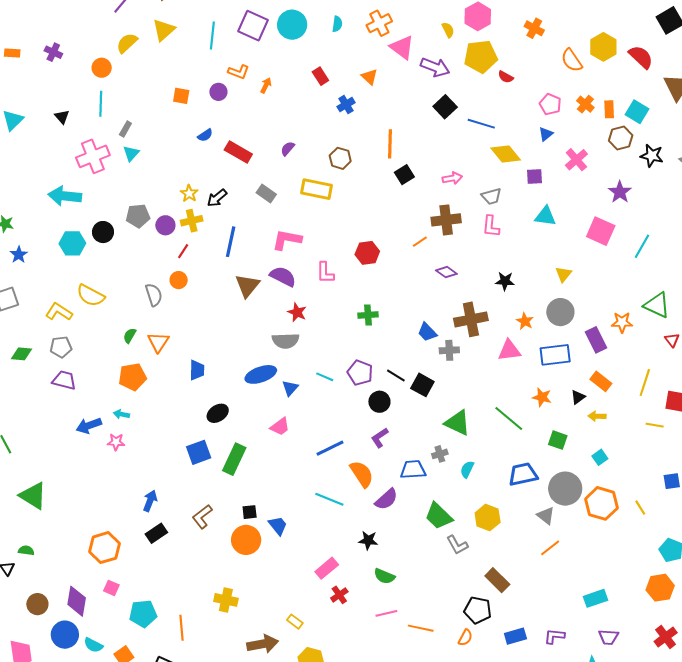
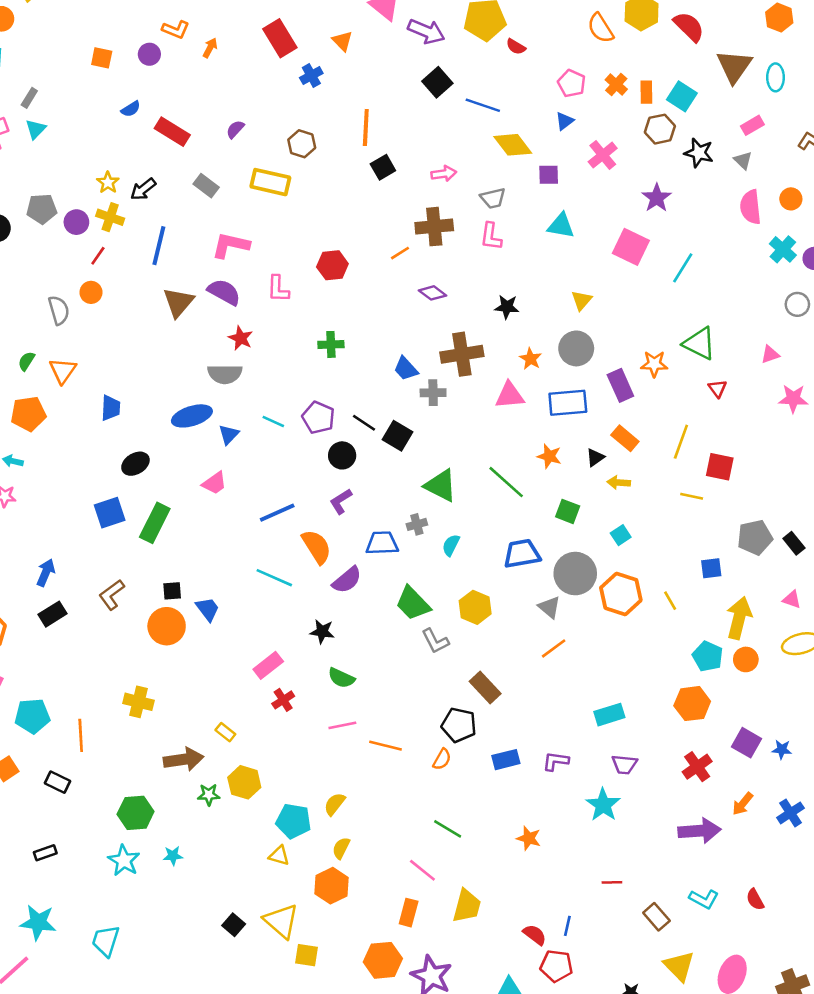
red rectangle: (320, 76) -> (280, 38), size x1.6
yellow cross: (192, 221) -> (110, 217), turned 30

